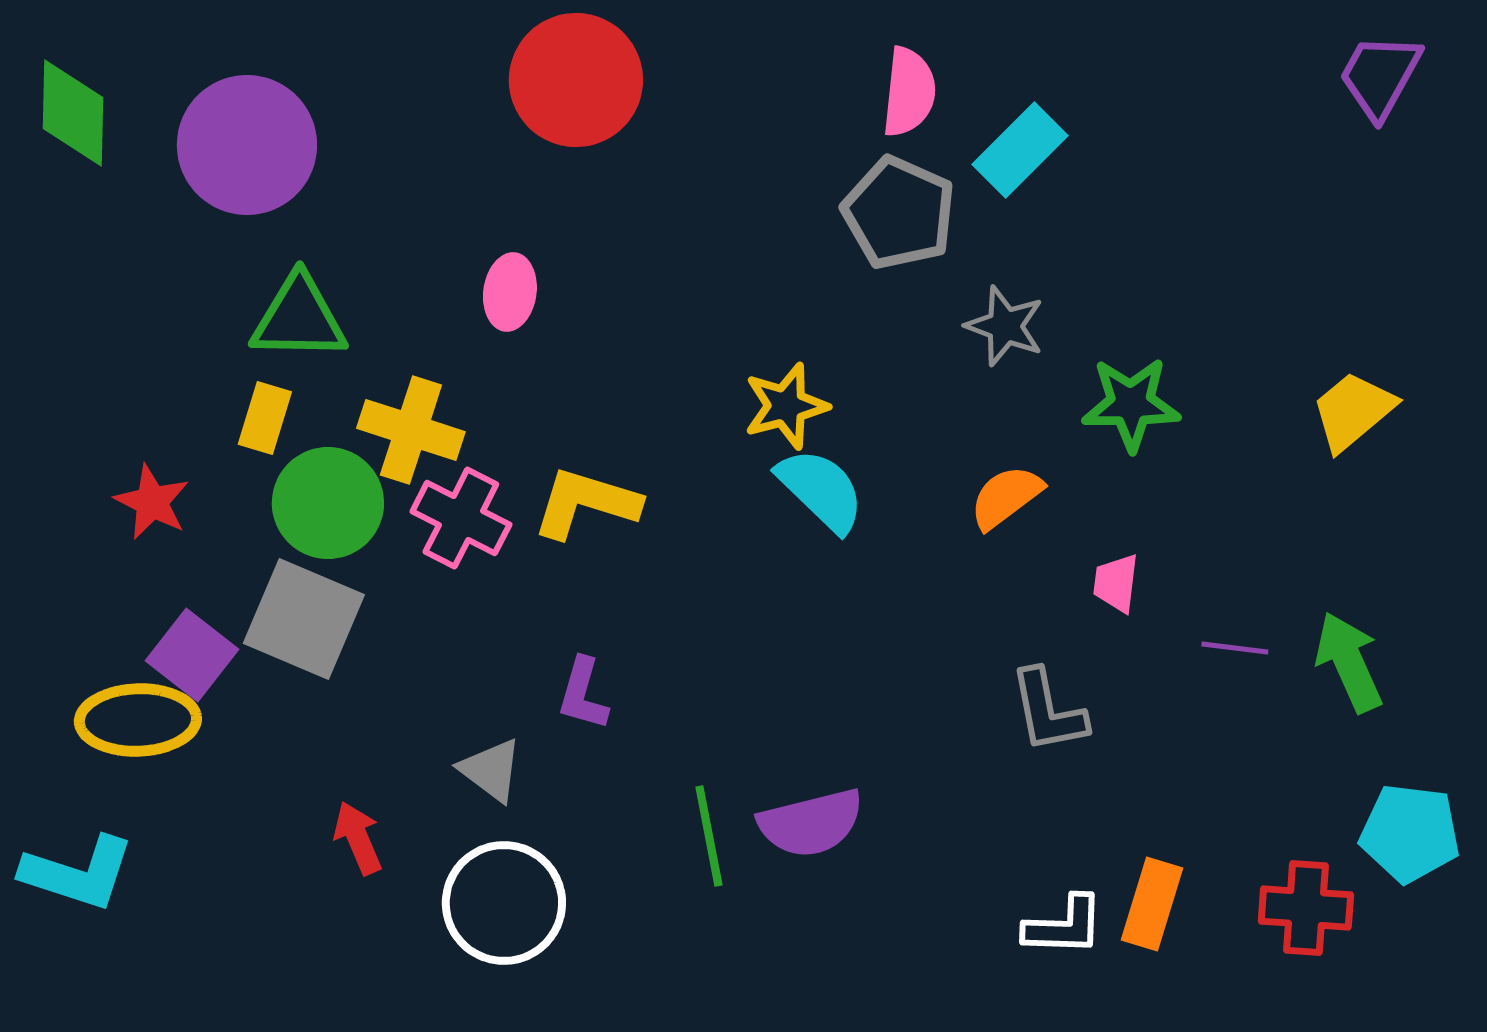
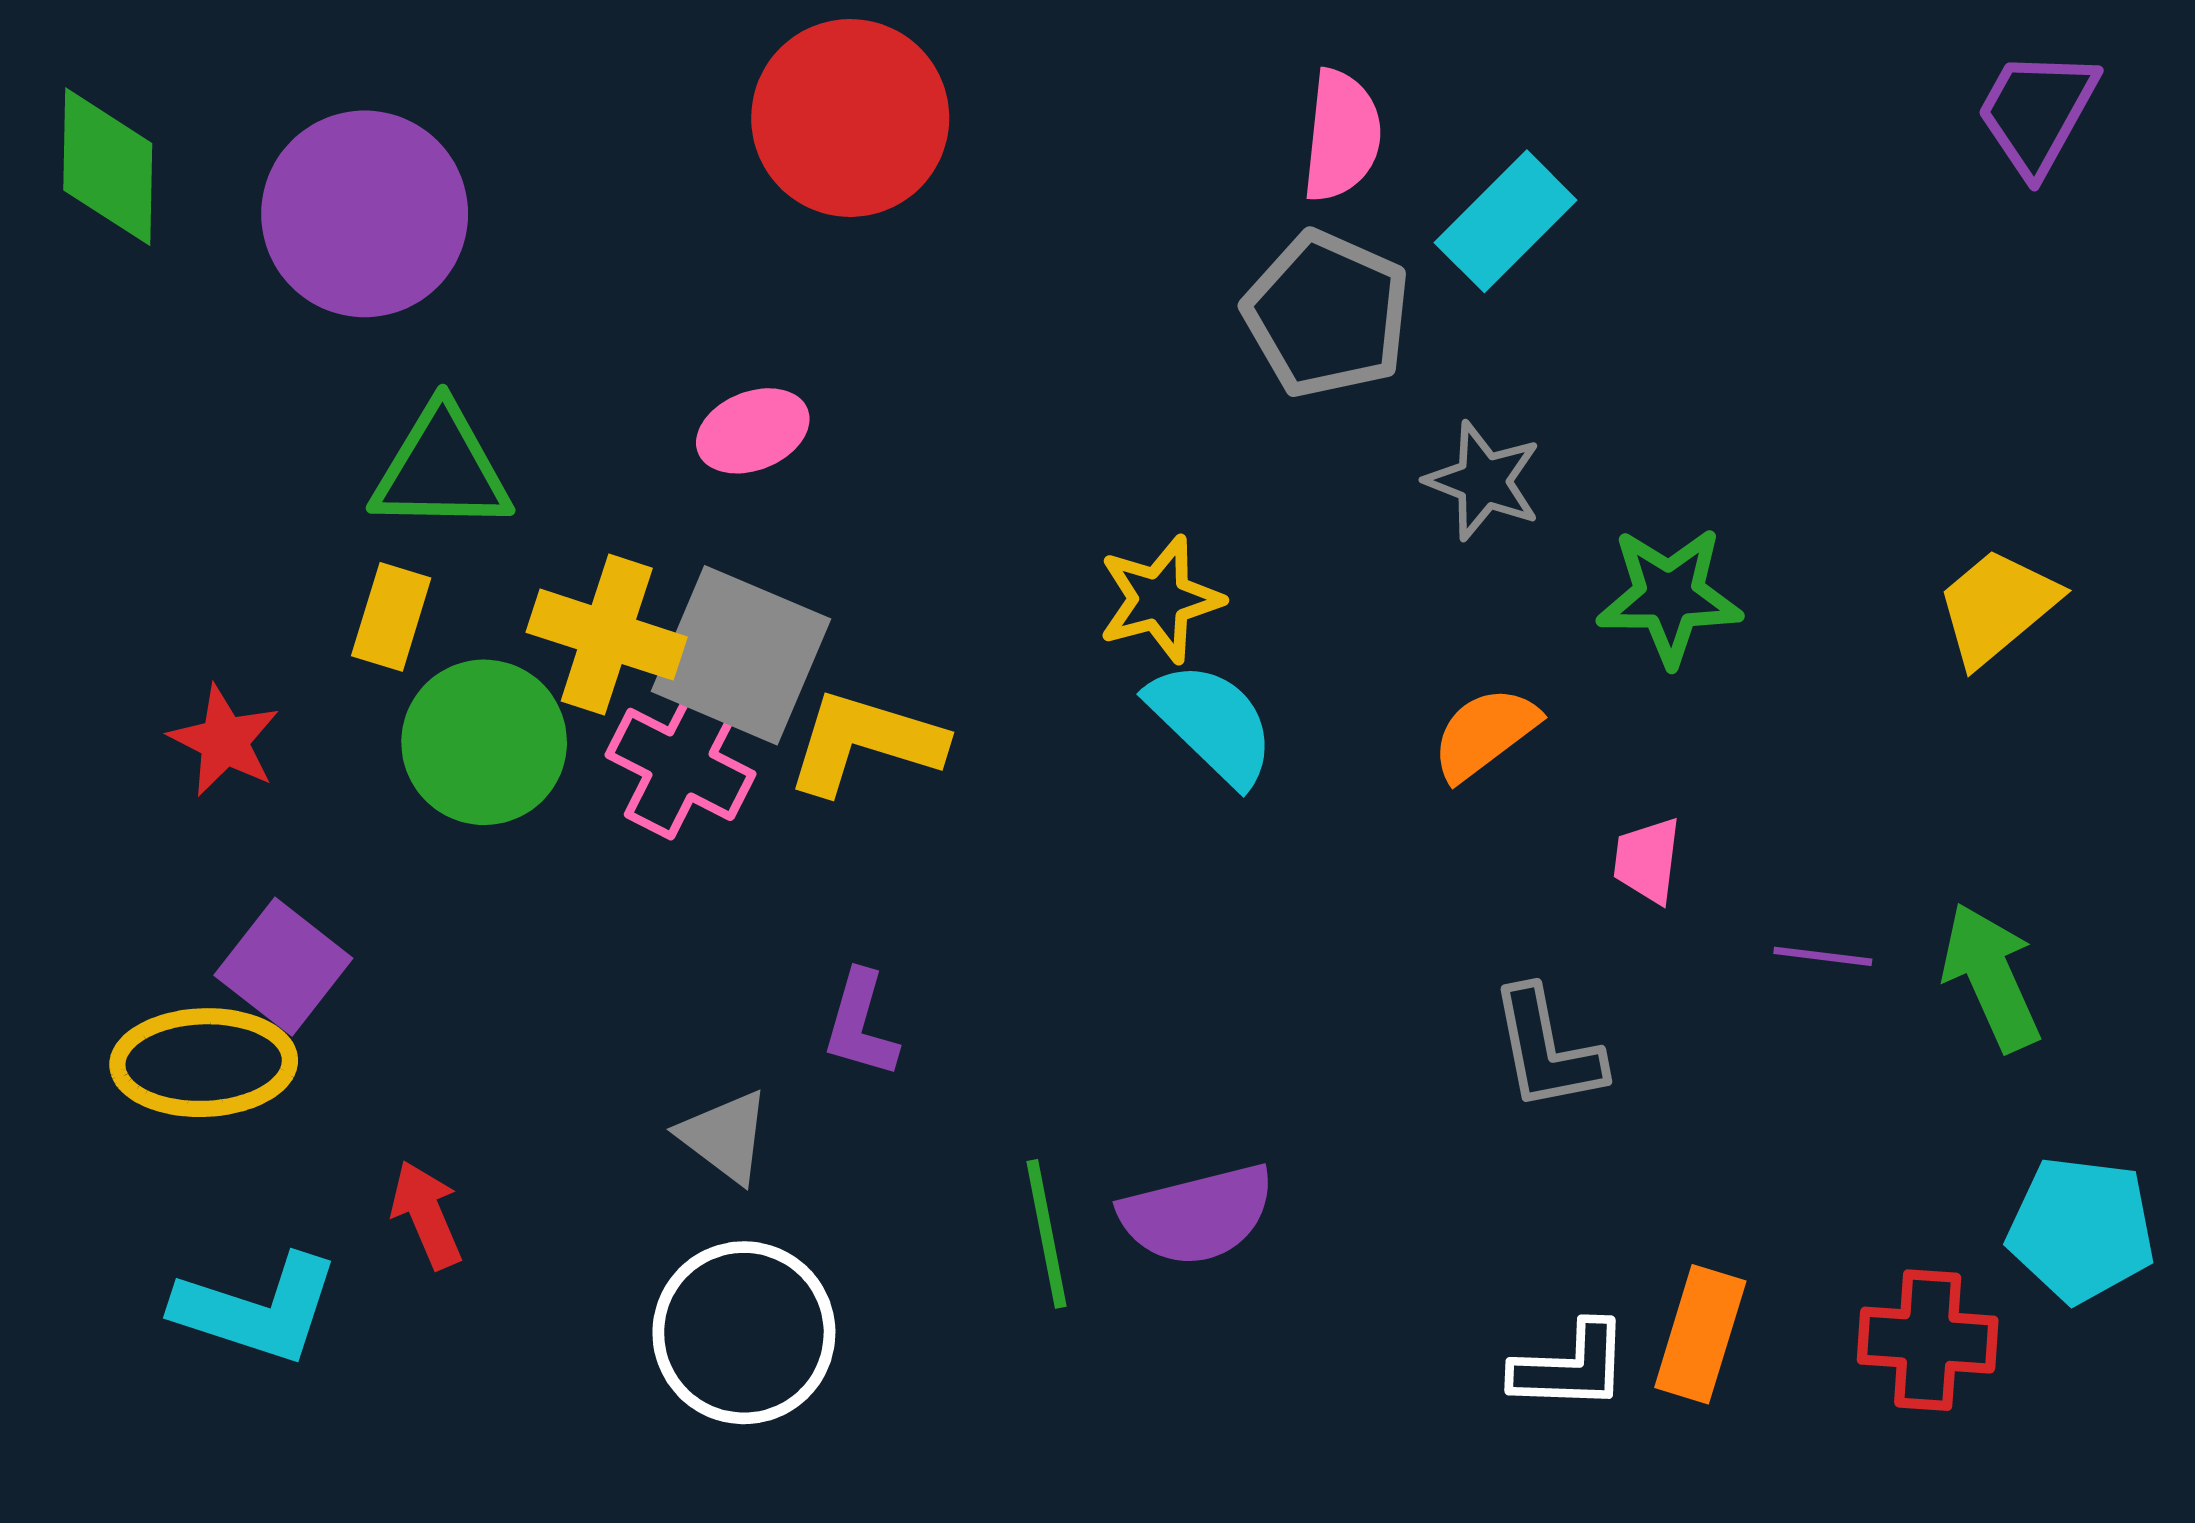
pink ellipse: (510, 292) -> (753, 431), turned 60
gray square: (304, 619) -> (741, 655), moved
red arrow: (358, 838) -> (427, 1215), moved
cyan L-shape: (78, 873) -> (257, 1309), moved

